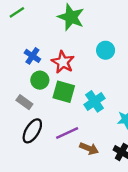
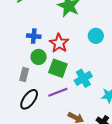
blue cross: (32, 56) -> (34, 36), turned -32
gray rectangle: (24, 102) -> (24, 74), turned 64
purple line: (67, 133) -> (58, 92), moved

